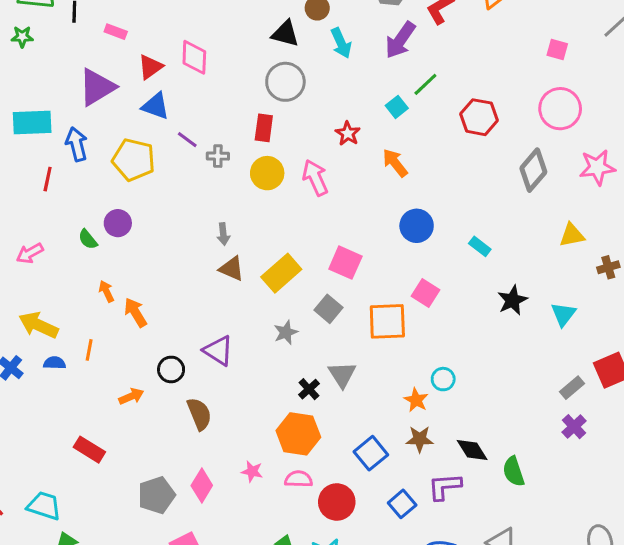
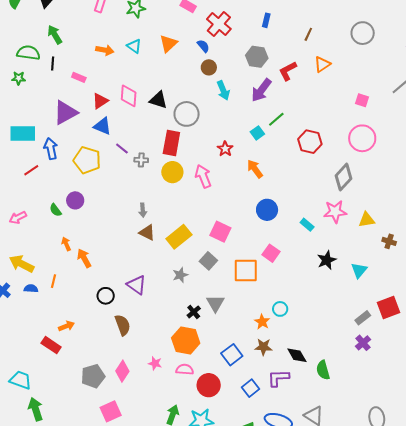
black triangle: (285, 34) -> (158, 100), moved
red rectangle: (264, 128) -> (171, 143), size x1.4
pink star: (597, 167) -> (335, 212), moved
red line: (48, 179) -> (31, 170), turned 42
brown cross: (608, 267) -> (389, 241), turned 32
orange arrow: (131, 396) -> (66, 326), moved

